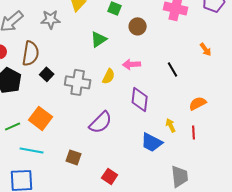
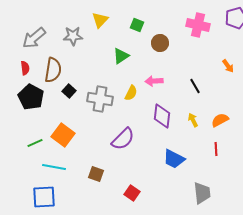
yellow arrow: (171, 125) -> (193, 120), moved

